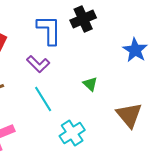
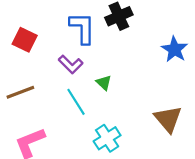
green triangle: (90, 84) -> (104, 83), moved

